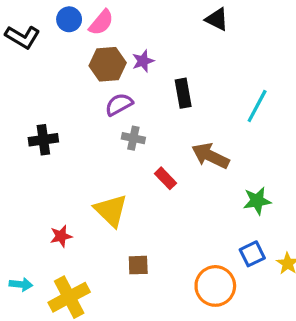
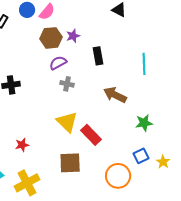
cyan line: (257, 106) -> (144, 64), turned -30
red rectangle: (165, 178) -> (91, 135), moved, size x1.5
yellow triangle: (111, 210) -> (67, 122), moved
brown square: (138, 265) -> (70, 163), size x1.6

